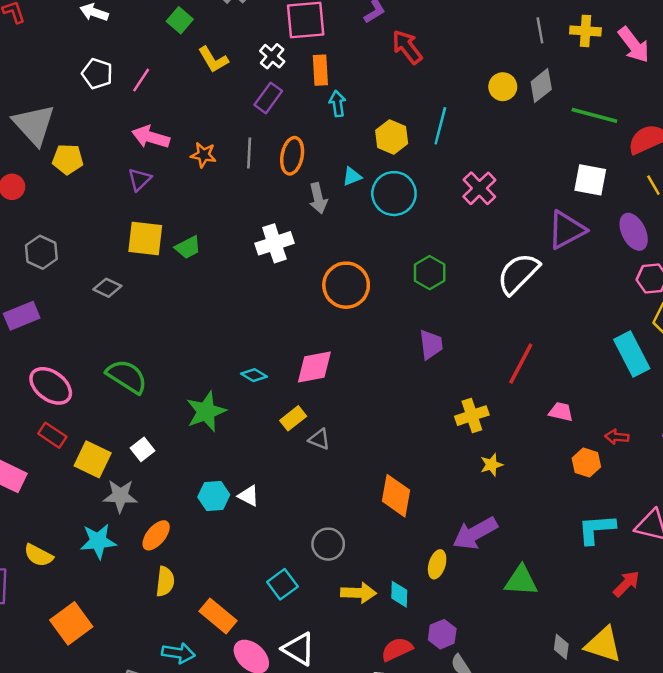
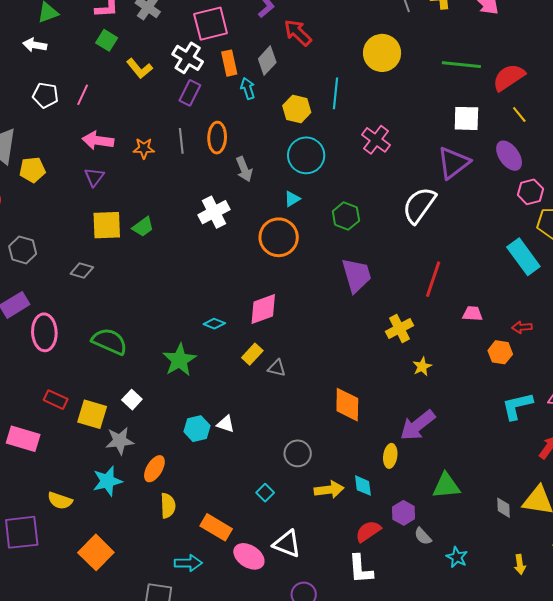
white cross: (272, 56) -> (188, 58), size x1.4
gray diamond: (541, 86) -> (267, 61), moved
yellow circle: (503, 87) -> (382, 53), size x1.6
cyan triangle: (352, 176) -> (292, 199), moved
purple trapezoid: (431, 345) -> (356, 275), size x1.4
pink ellipse: (51, 386) -> (44, 332), moved, turned 60
green triangle: (521, 581) -> (446, 486), moved
cyan square: (282, 584) -> (265, 493), size x0.7

